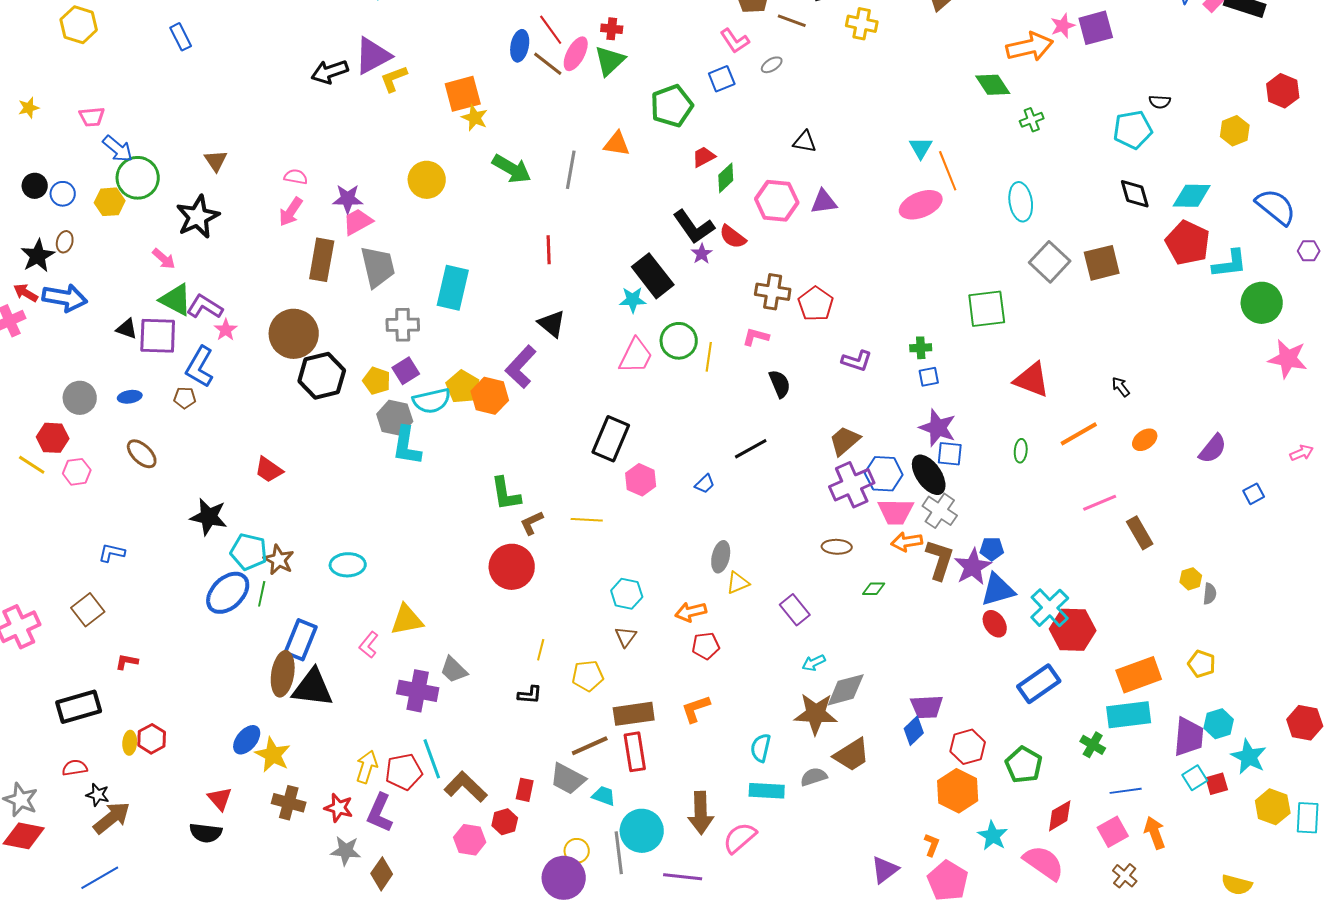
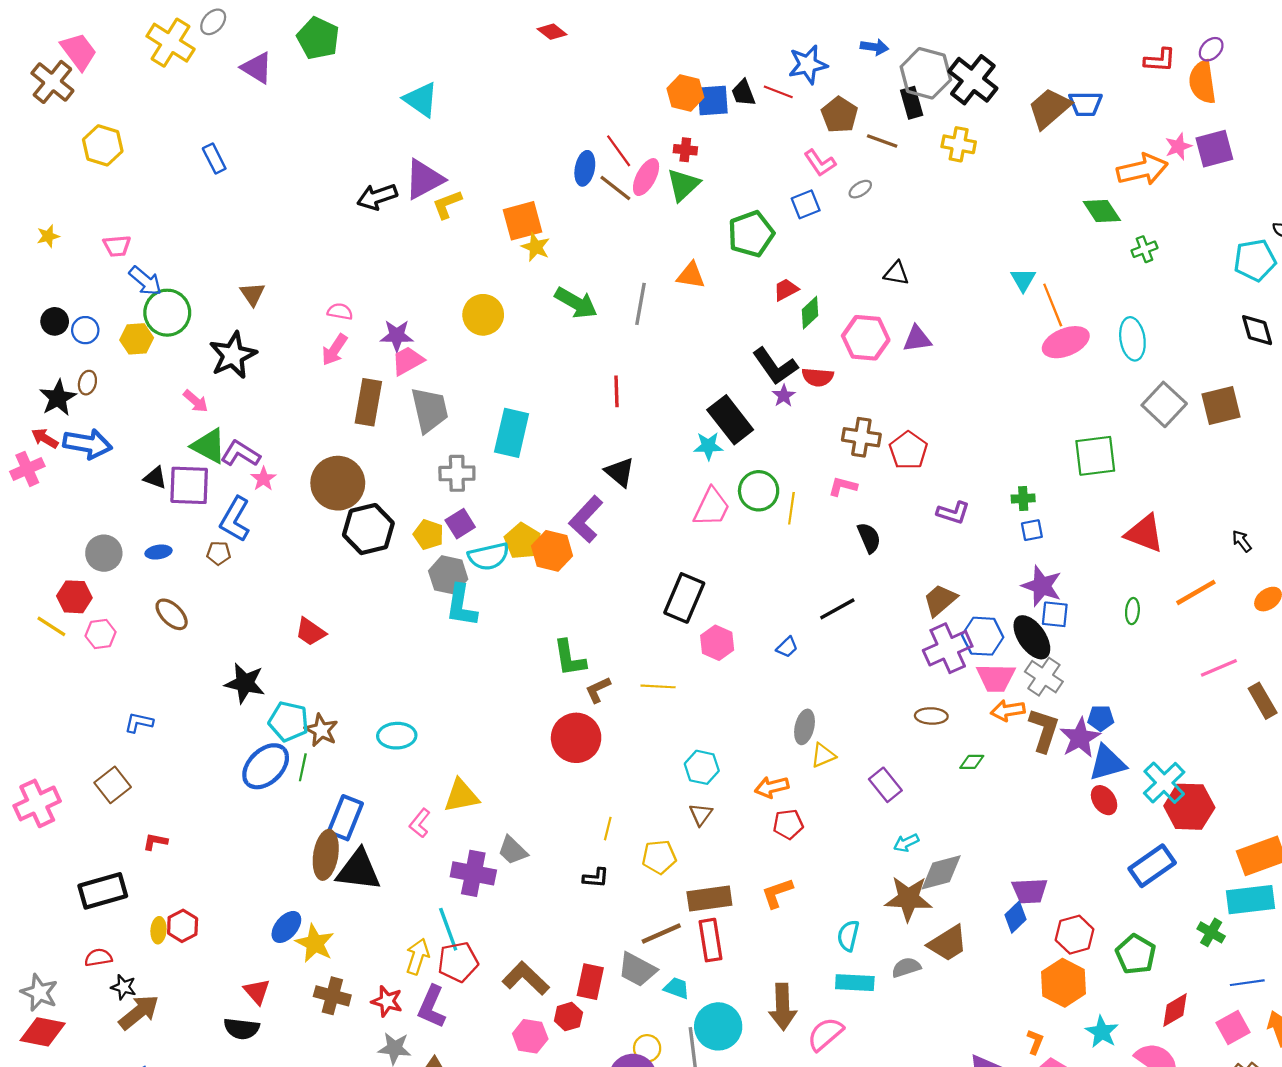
pink ellipse: (921, 205) -> (1066, 342), moved
red semicircle: (733, 237) -> (818, 377), turned -32
cyan line: (432, 759) -> (448, 929), moved
red rectangle: (525, 790) -> (590, 982), size x1.4

